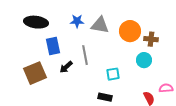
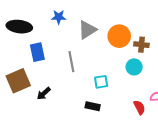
blue star: (77, 21) -> (59, 17), moved
gray triangle: (100, 25) -> (87, 30), turned -42
black arrow: (66, 67) -> (44, 94), moved

